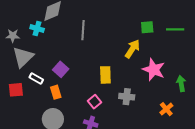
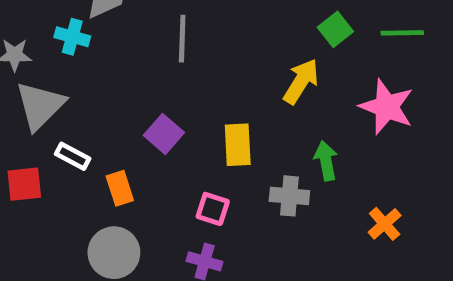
green square: (147, 27) -> (335, 29), turned -32
purple square: (61, 69) -> (164, 134), moved
pink star: (154, 70) -> (387, 107), moved
green arrow: (181, 84) -> (326, 161), moved
pink square: (95, 102) -> (213, 209), turned -32

